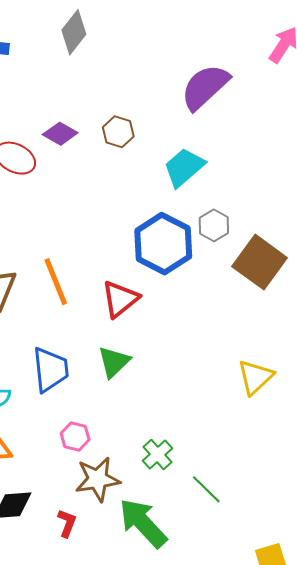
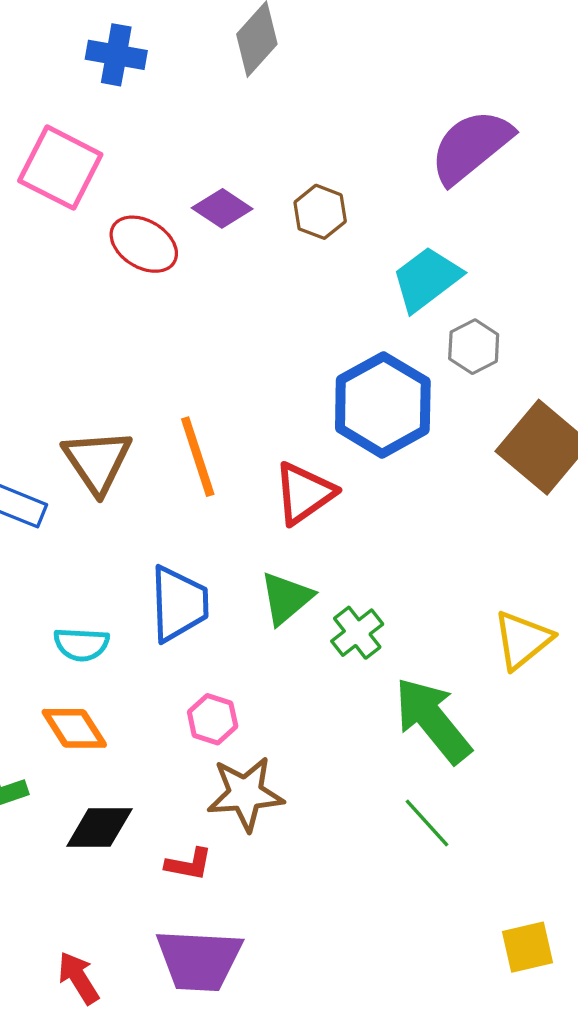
gray hexagon: (214, 225) -> (474, 347), moved
green cross: (157, 454) -> (357, 633), moved
red L-shape: (67, 523) -> (189, 864), turned 76
green arrow: (143, 523) -> (433, 720), moved

